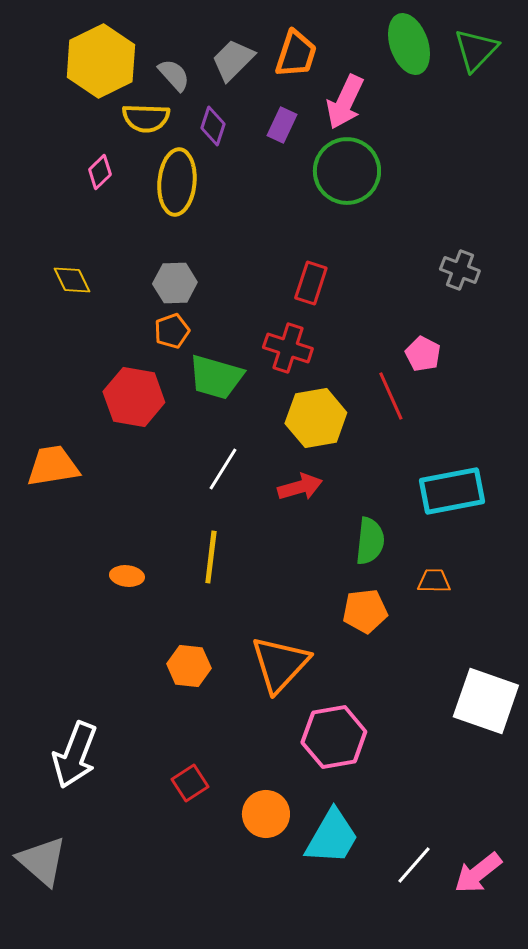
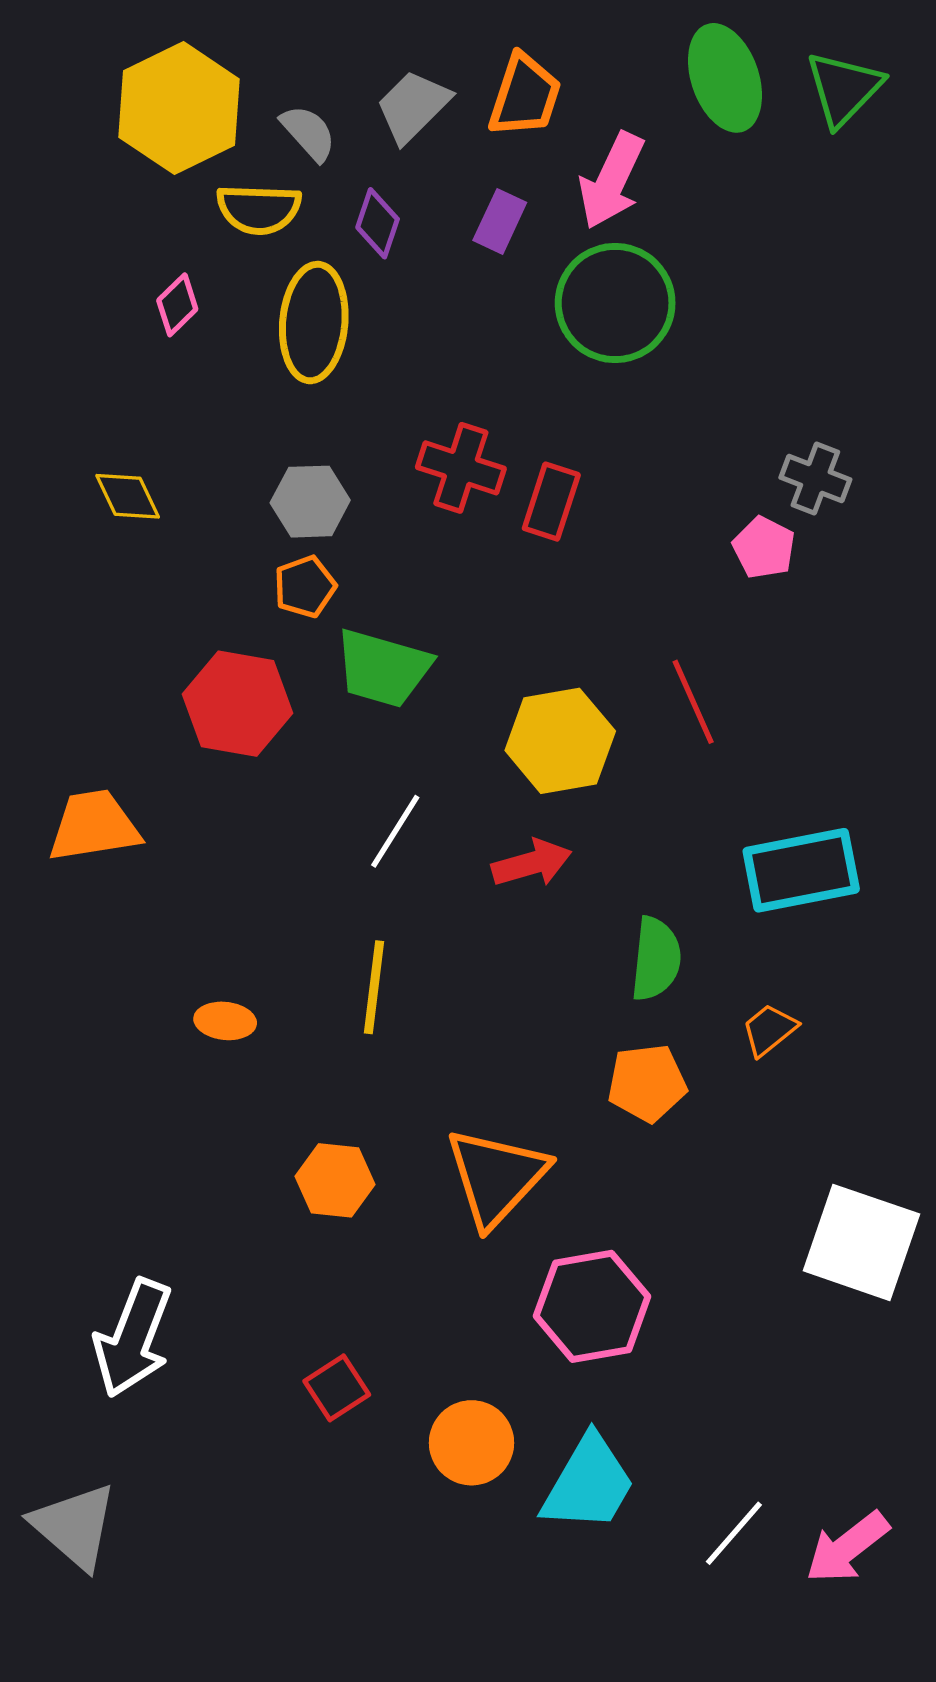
red cross: (288, 348) -> (461, 468), moved
pink pentagon: (423, 354) -> (764, 548), moved
orange trapezoid: (434, 581) -> (769, 1030), turned -40

